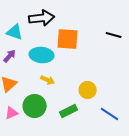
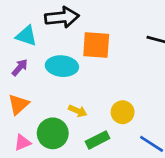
yellow arrow: (48, 80) -> (78, 111), moved

